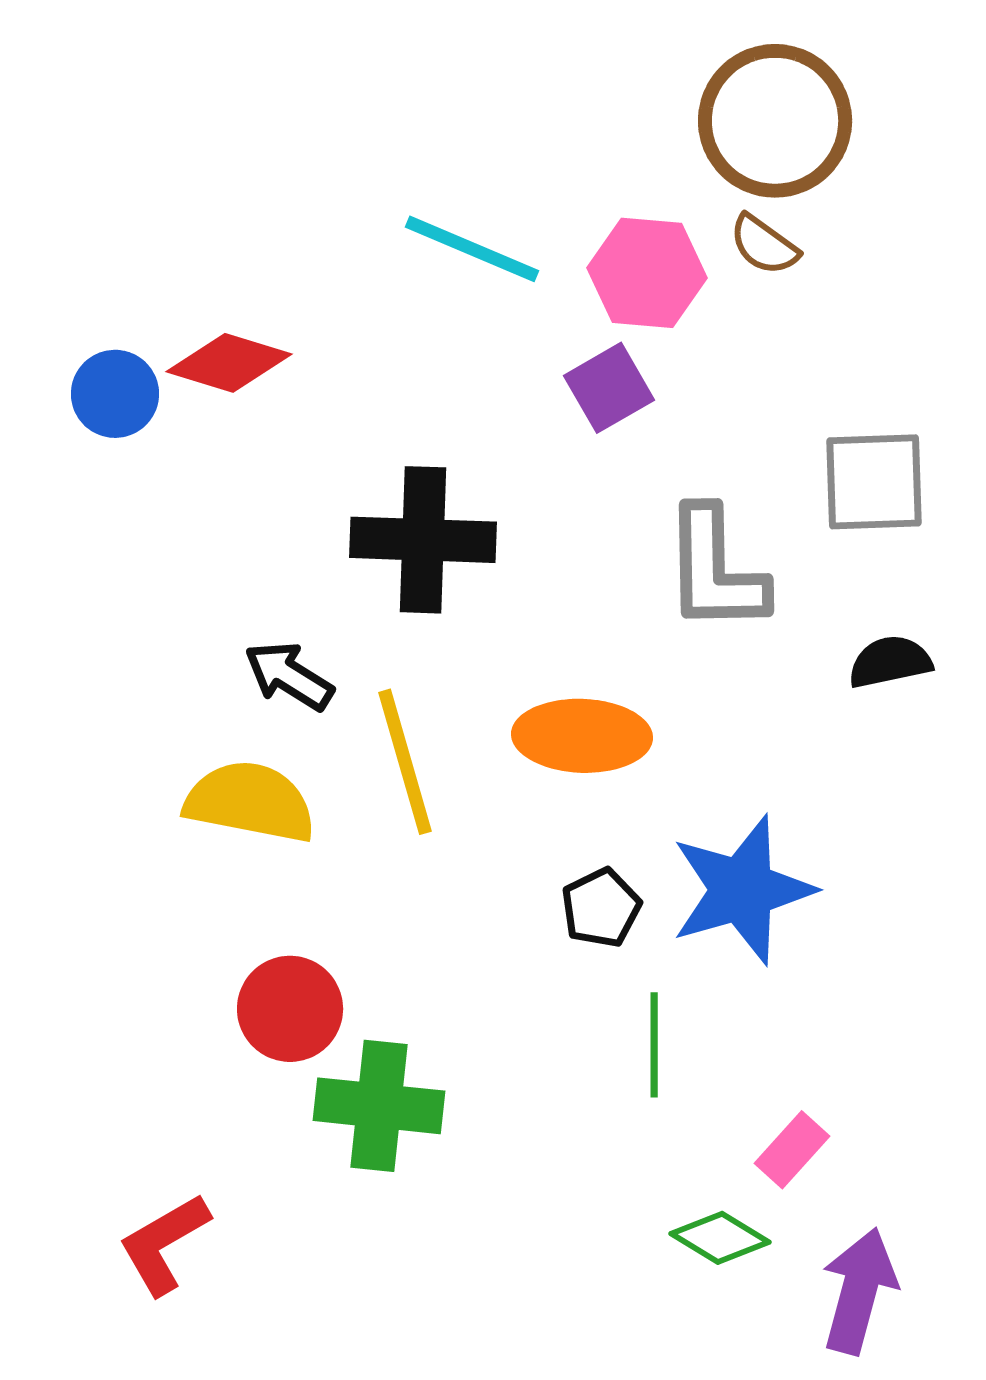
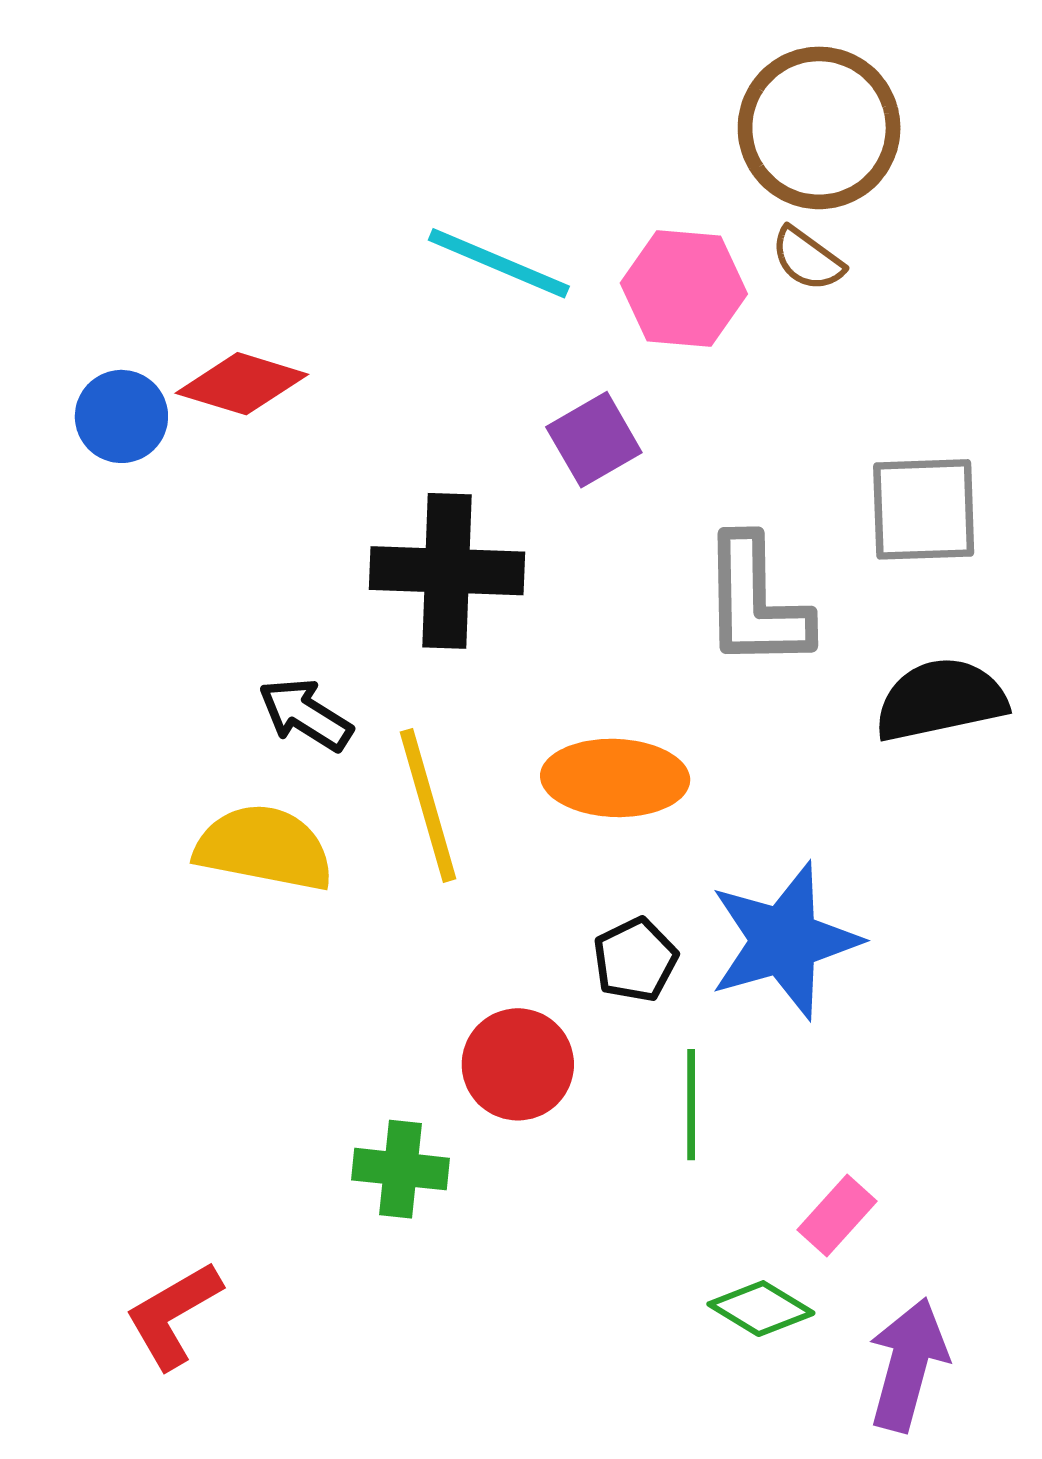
purple square: (609, 388) -> (594, 440), moved
black semicircle: (890, 662) -> (941, 700), size x1.5
red circle: (290, 1009) -> (518, 1064), moved
green cross: (379, 1106) -> (401, 1169), size x0.7

